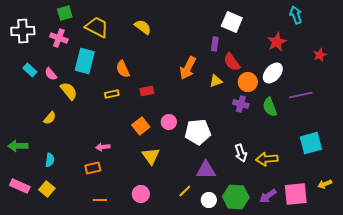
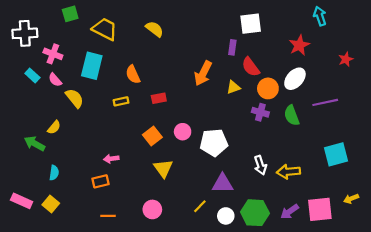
white square: (232, 22) -> (251, 24), turned -30
pink cross: (59, 38) -> (53, 54), moved
green arrow: (18, 146) -> (35, 144), moved, turned 30

